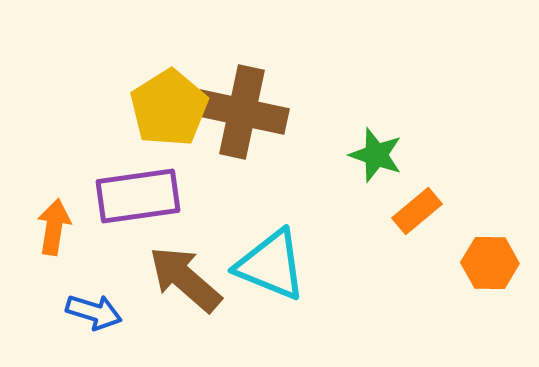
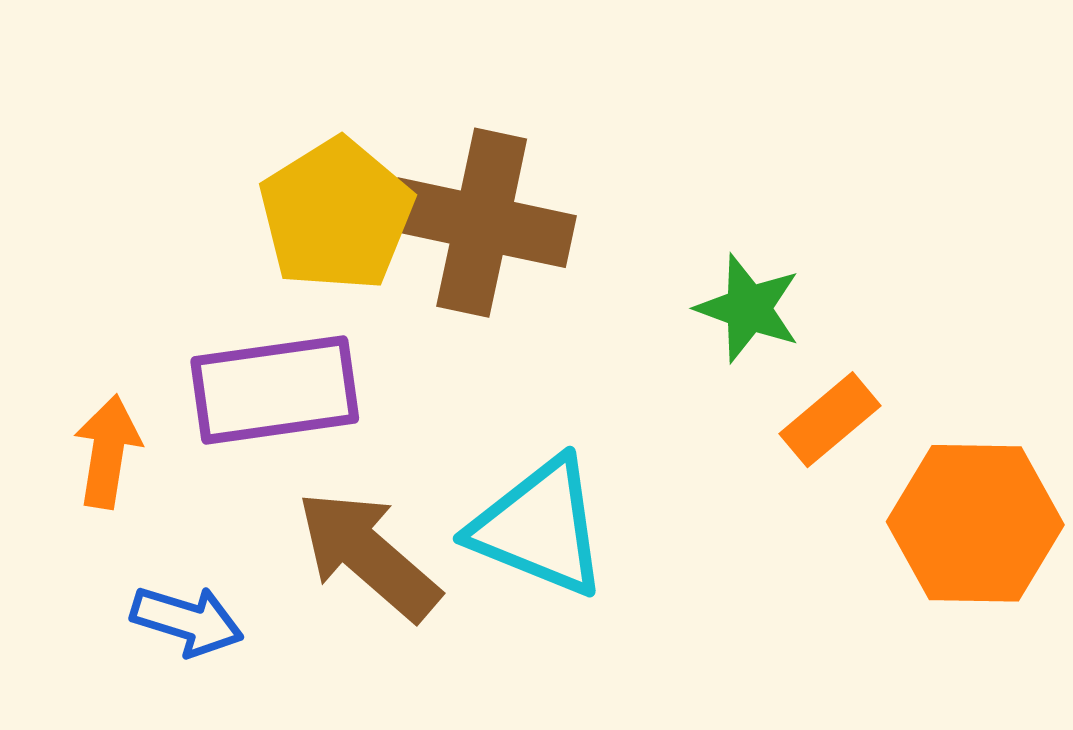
orange hexagon: (490, 263) -> (975, 523), size x1.5

